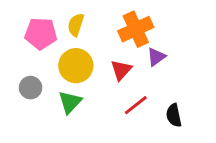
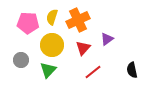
orange cross: (136, 29) -> (78, 20), moved
black semicircle: (174, 115) -> (132, 70), moved

